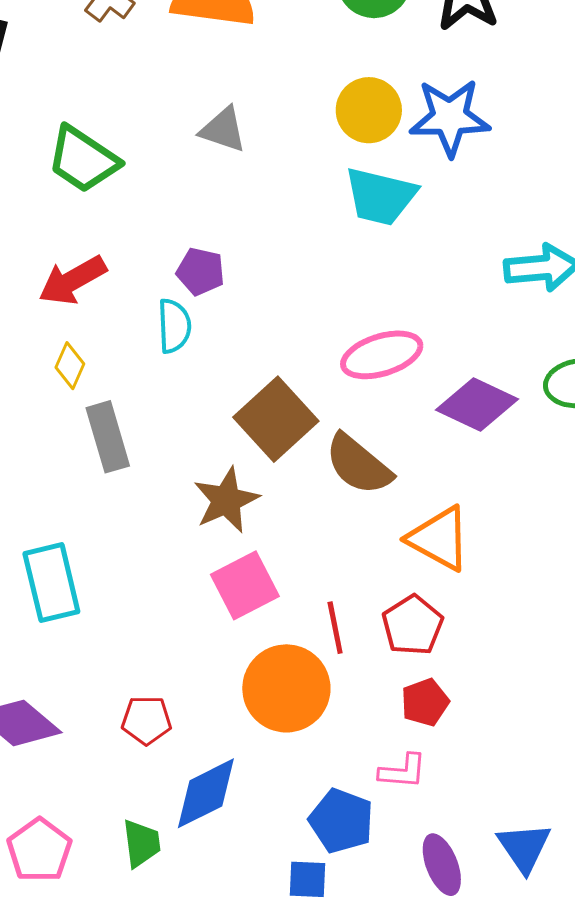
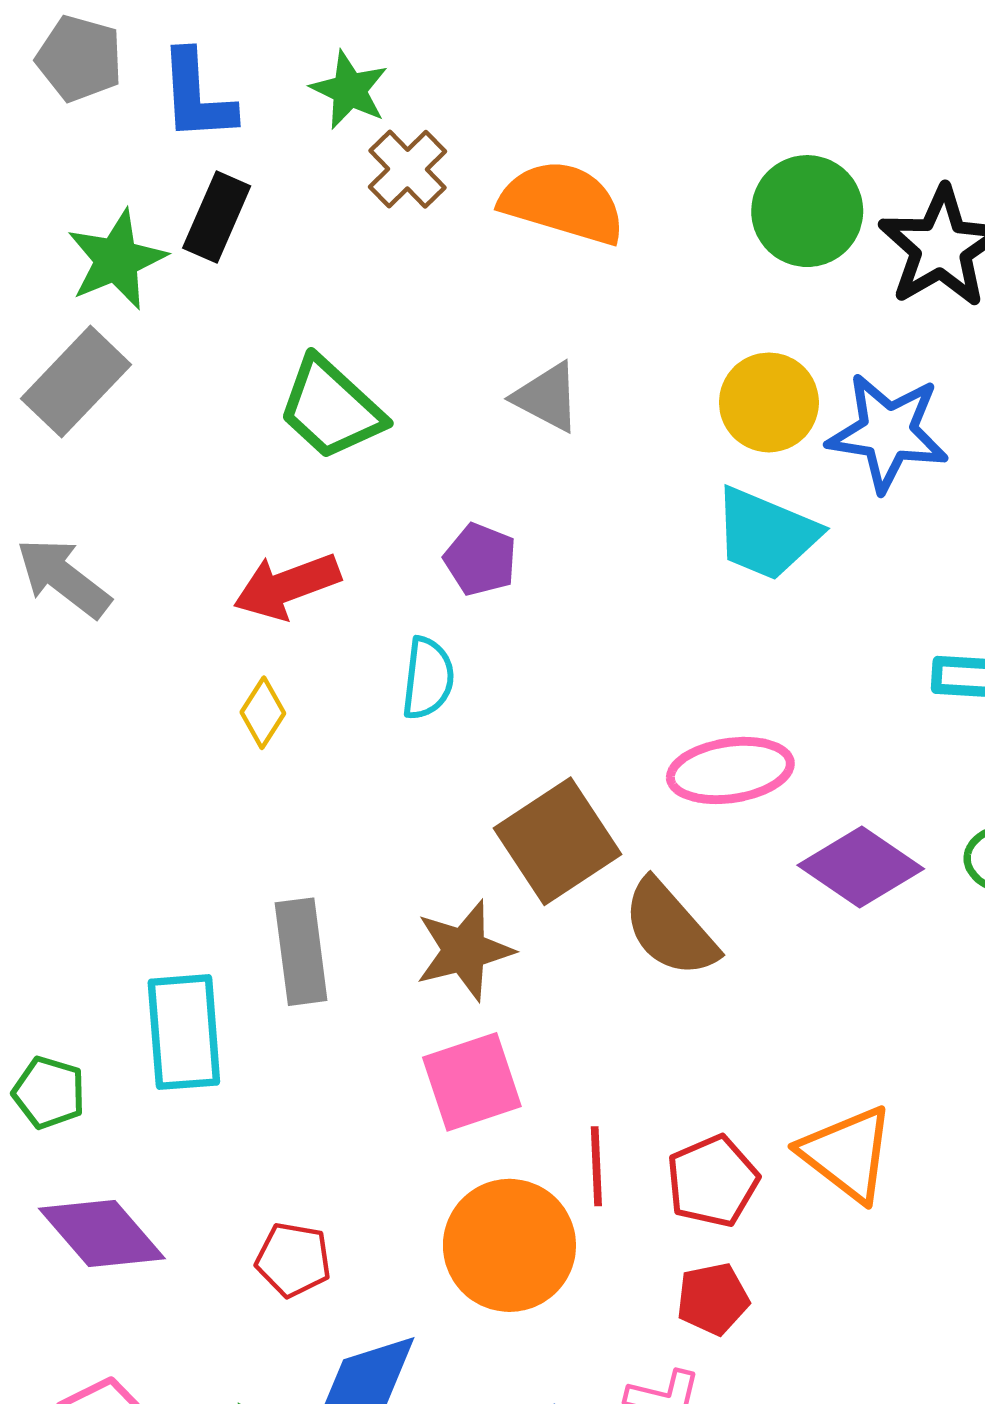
purple pentagon: (201, 271) -> (480, 559), moved
gray rectangle: (108, 437) -> (301, 952), moved
orange triangle: (439, 539) -> (847, 1154), moved

